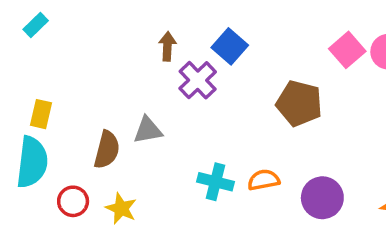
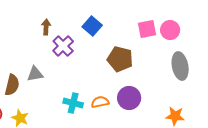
blue square: (230, 46) -> (92, 26), moved
pink square: (347, 50) -> (147, 29), turned 30
purple circle: (322, 198) -> (129, 98), moved

